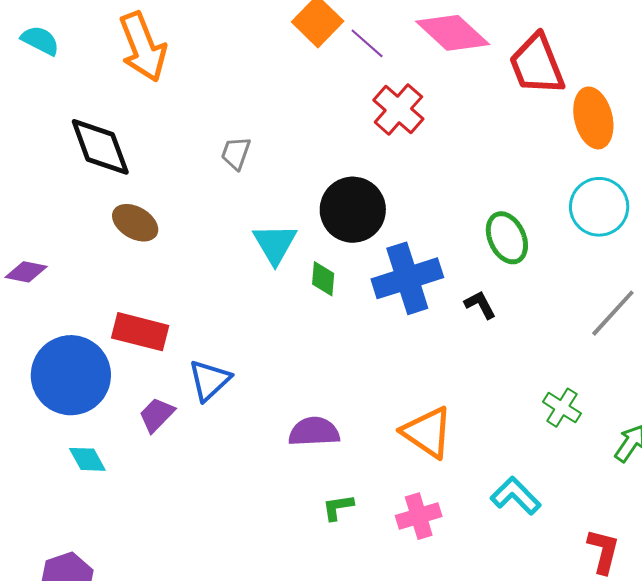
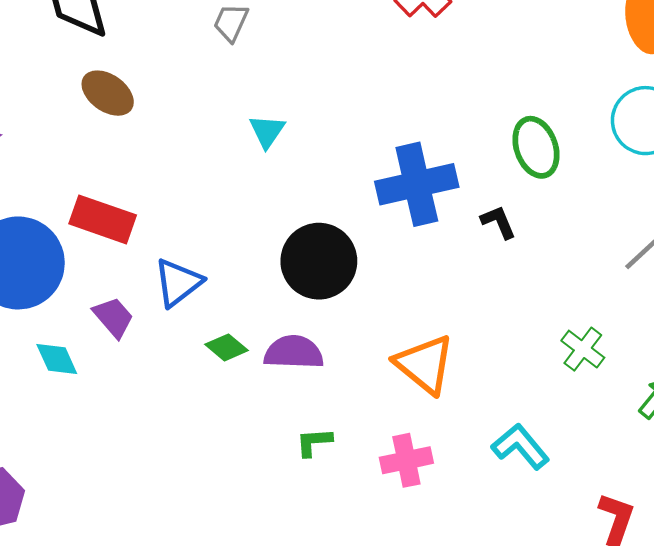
black circle: (353, 210) -> (319, 261), moved
cyan triangle: (275, 244) -> (267, 131), size x0.7
green diamond: (323, 279) -> (227, 347), moved, turned -60
purple trapezoid: (157, 415) -> (113, 317), turned 90
cyan diamond: (87, 459) -> (57, 359), moved

